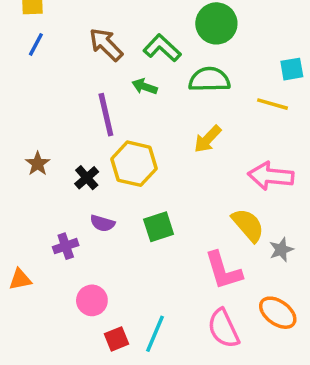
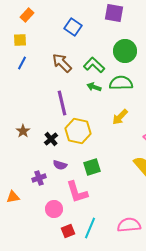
green arrow: (145, 87) -> (94, 87), moved
pink L-shape: (223, 271) -> (77, 192), moved
pink semicircle: (223, 328) -> (129, 225), turned 110

